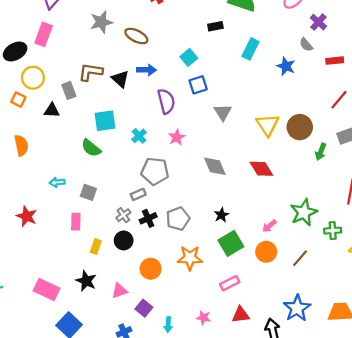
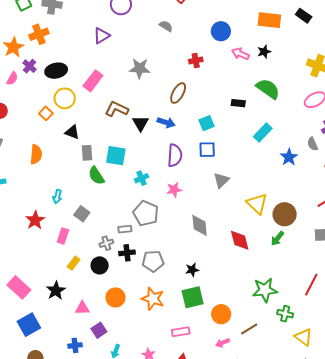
pink rectangle: (44, 34) -> (93, 81), moved
brown ellipse: (136, 36) -> (178, 93), moved, turned 75
gray rectangle: (69, 90) -> (87, 153), moved
yellow triangle: (268, 125) -> (257, 204), turned -30
green arrow: (321, 152) -> (277, 238), moved
cyan arrow: (57, 182) -> (57, 197), turned -88
red star: (27, 216) -> (35, 220), moved
pink arrow: (269, 226) -> (222, 343), moved

